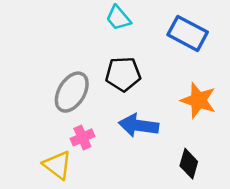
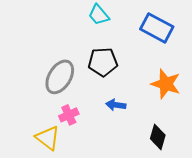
blue arrow: (139, 125) -> (116, 105), size x0.6

